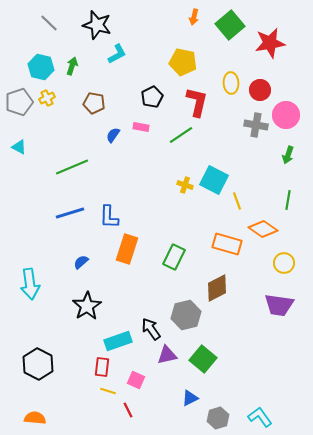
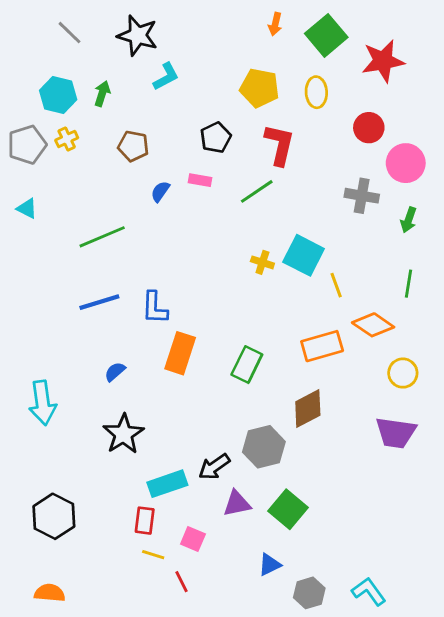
yellow ellipse: (231, 83) -> (316, 92), moved
gray cross: (256, 125) -> (362, 196), moved
orange rectangle: (227, 244) -> (322, 346), turned -32
black arrow: (151, 329) -> (214, 467), turned -90

